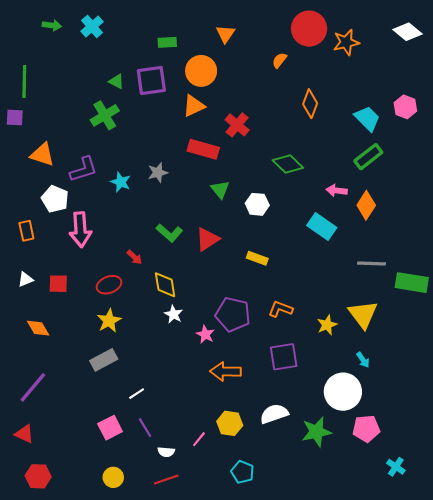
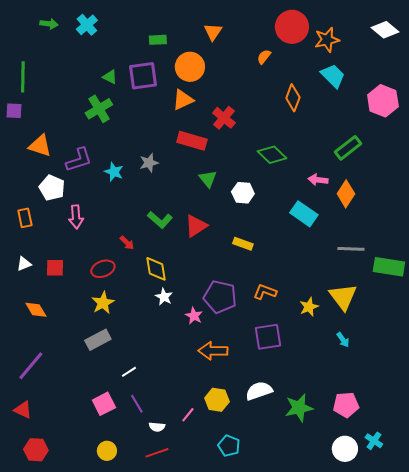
pink hexagon: (405, 107) -> (383, 101), size x1.4
cyan trapezoid: (367, 119) -> (333, 76), moved
pink arrow: (80, 230) -> (76, 217), size x0.7
white circle: (343, 392) -> (345, 449), moved, size x0.7

